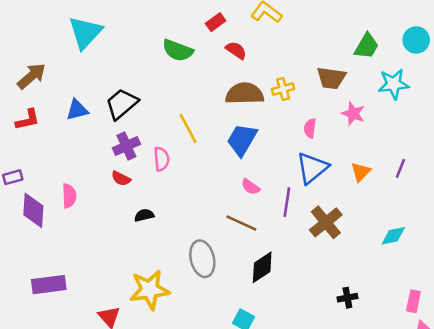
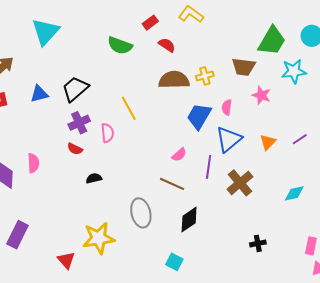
green trapezoid: (367, 46) -> (272, 41), size x1.4
blue trapezoid: (242, 140) -> (199, 116), moved
purple line: (400, 168) -> (300, 139), turned 35
pink semicircle: (250, 187) -> (179, 155), turned -77
purple rectangle: (49, 285) -> (17, 235), turned -56

